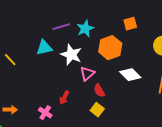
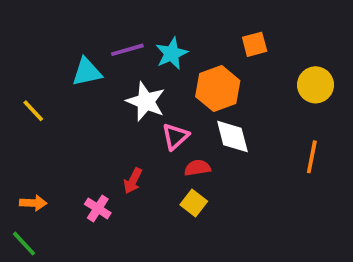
cyan triangle: (44, 48) -> (87, 72), moved
white diamond: (130, 75) -> (232, 137), moved, turned 30
red semicircle: (99, 91) -> (197, 168), turned 112

